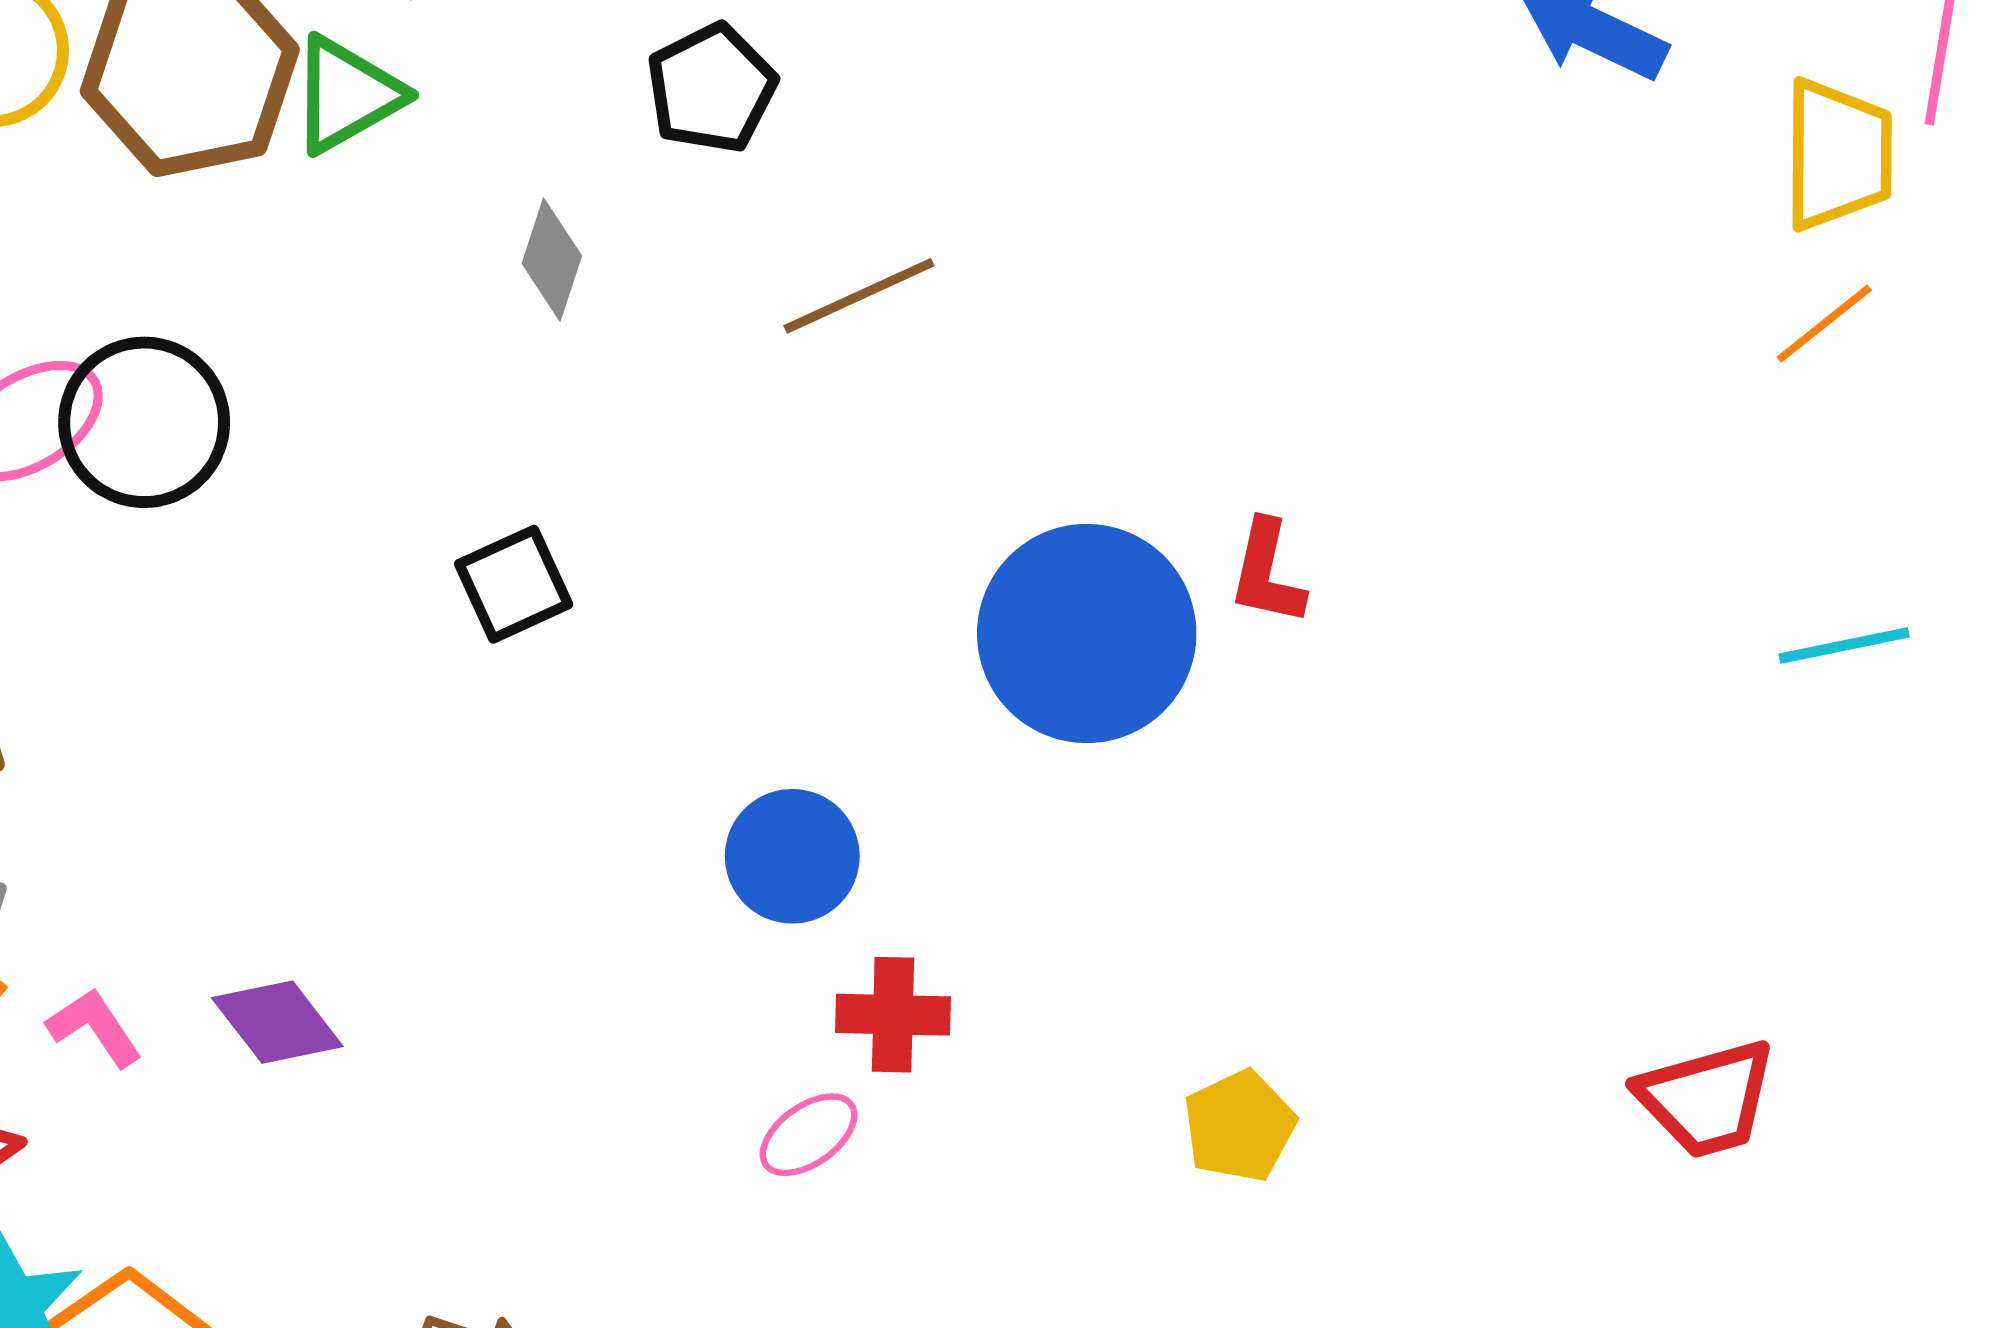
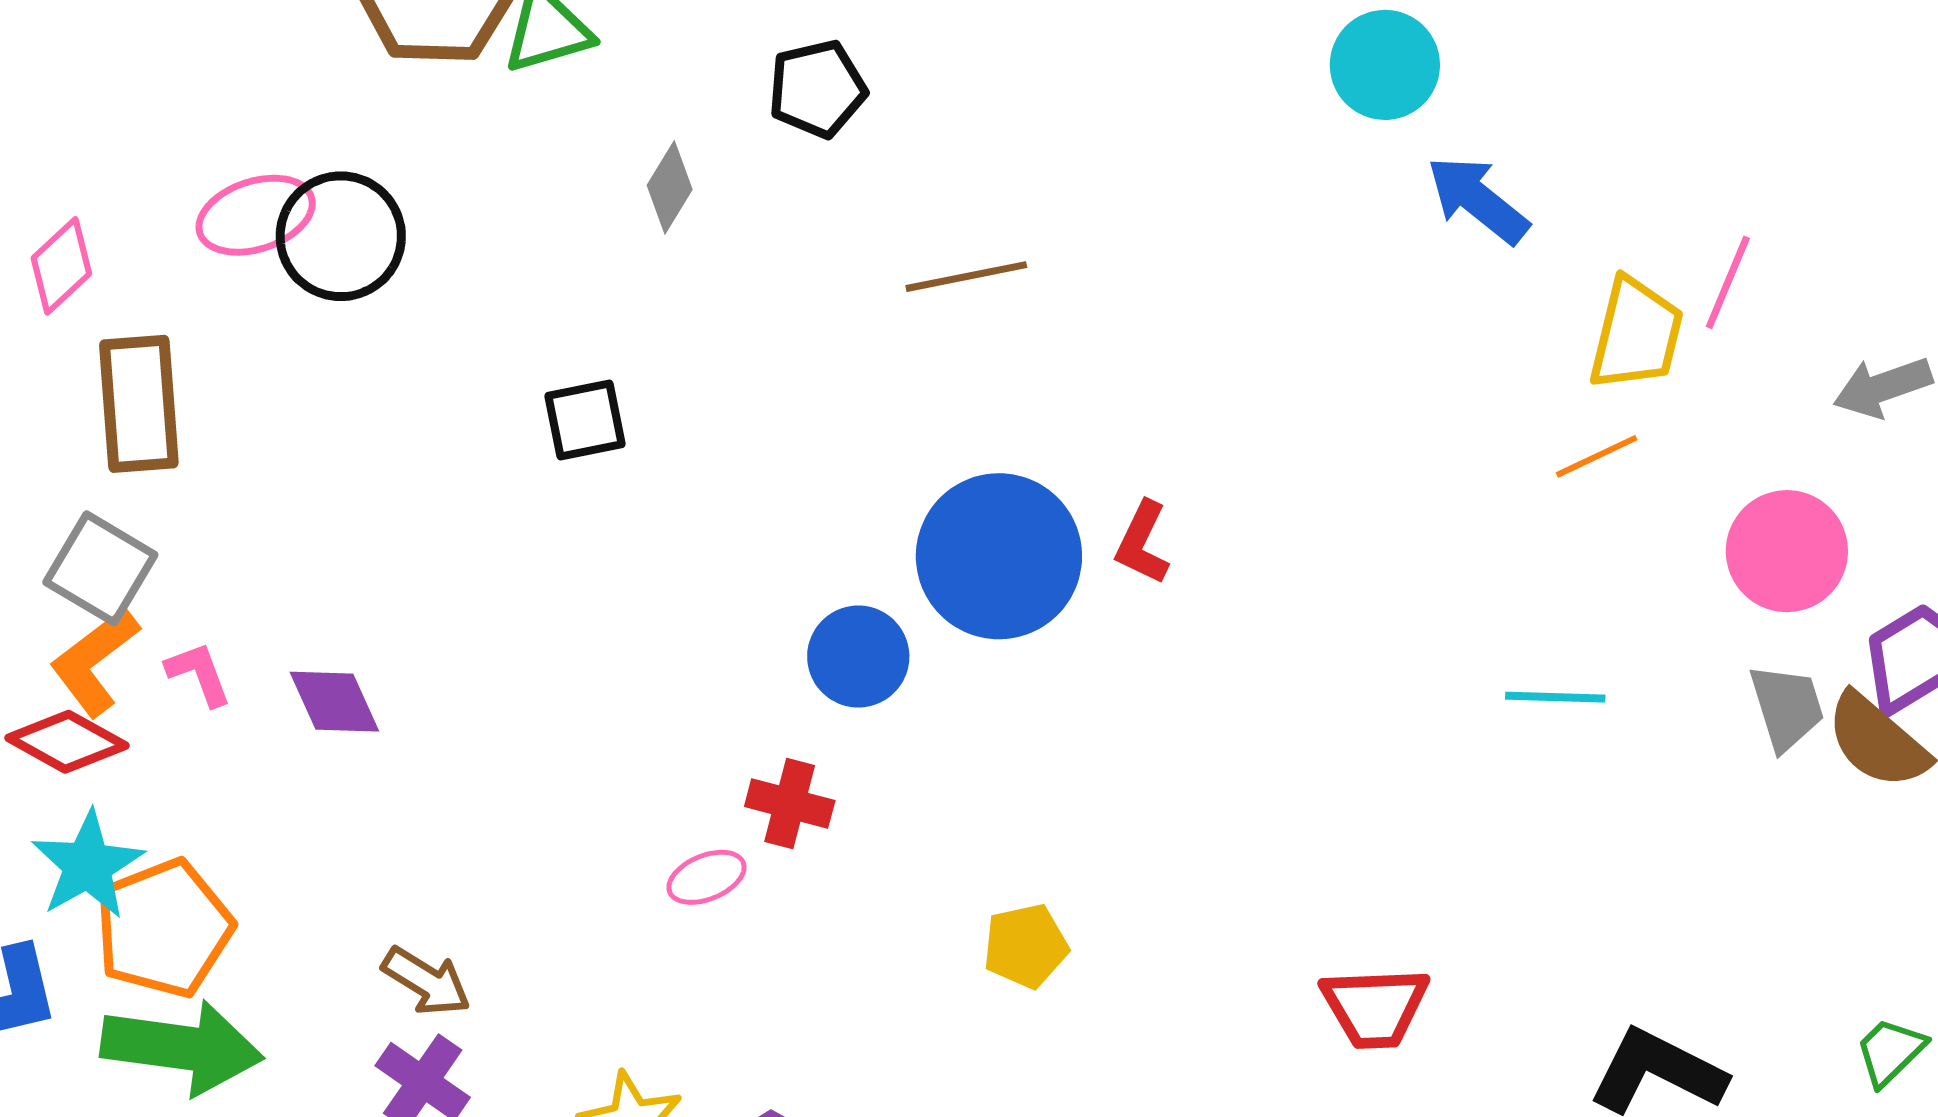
brown line: (859, 296) -> (966, 277), moved
blue circle: (792, 856) -> (858, 657), moved

